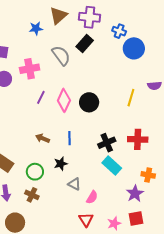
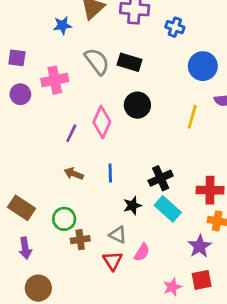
black rectangle: (85, 43) -> (130, 62), moved, turned 66
blue circle: (134, 48) -> (203, 66), moved
purple line: (41, 97) -> (71, 133), moved
black circle: (89, 102) -> (137, 105), moved
red cross: (138, 139) -> (210, 190), moved
black star: (61, 164) -> (132, 205), moved
brown cross: (32, 195) -> (80, 240), moved, turned -32
red triangle: (86, 220) -> (113, 261), moved

